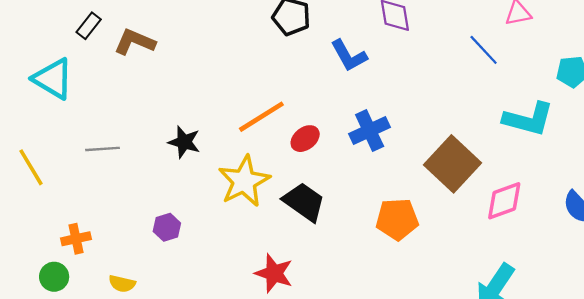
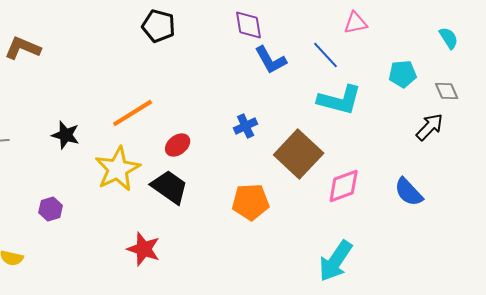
blue L-shape: (349, 56) -> (271, 60), moved
cyan L-shape: (528, 119) -> (340, 100), moved
blue cross: (370, 131) -> (246, 126), moved, size x0.7
red ellipse: (305, 139) -> (178, 145), moved

